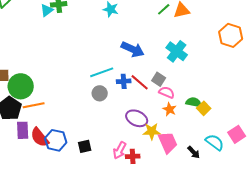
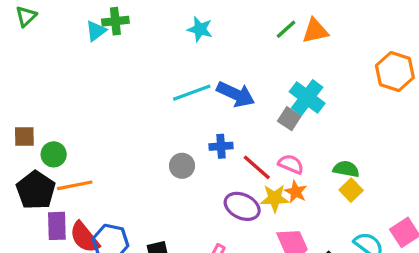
cyan line: (102, 72) -> (192, 93), moved
gray square: (159, 79) -> (289, 119), moved
red line: (140, 82) -> (257, 167), moved
green circle: (21, 86) -> (54, 154), size x0.6
green semicircle: (194, 102) -> (346, 169), moved
yellow star: (152, 131) -> (275, 198), moved

